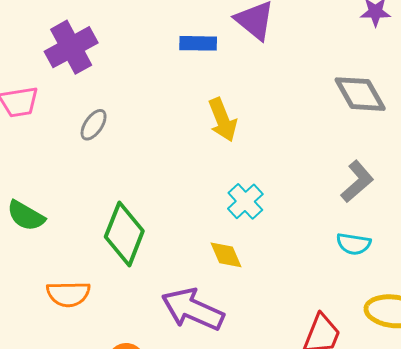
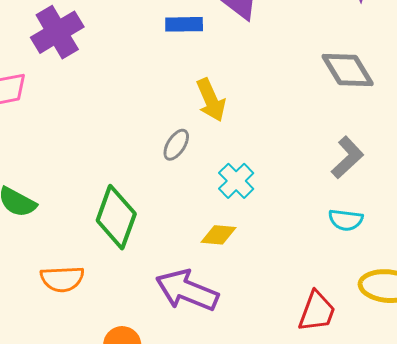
gray ellipse: (94, 125) -> (176, 145), moved
yellow diamond: (226, 255) -> (219, 235), turned -60

